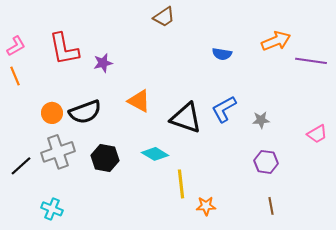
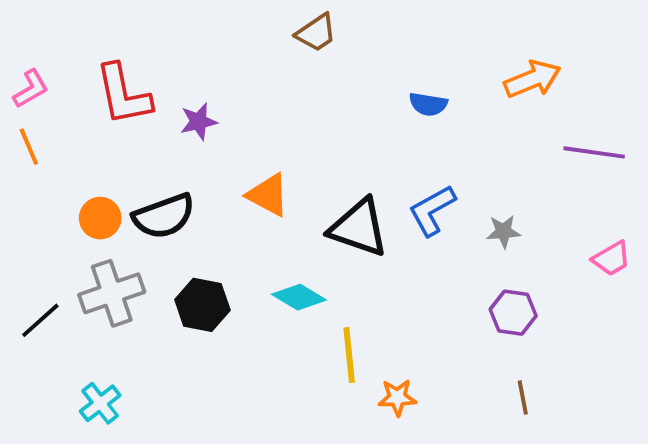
purple line: (311, 61) -> (594, 152), moved
cyan cross: (52, 209) -> (100, 403), turned 30

